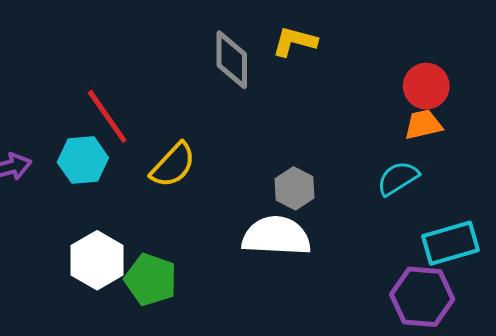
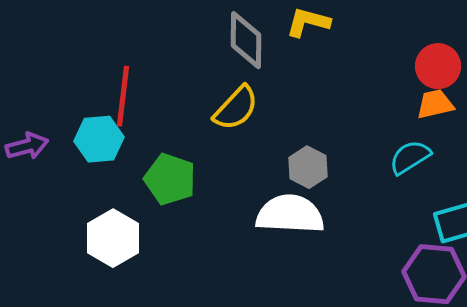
red line: (107, 116) -> (123, 96), turned 42
yellow semicircle: (173, 165) -> (236, 108), moved
green pentagon: (151, 280) -> (170, 179), moved

